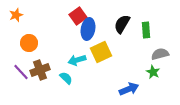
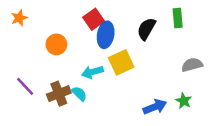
green rectangle: (146, 30) -> (178, 18), moved
orange circle: (29, 43) -> (56, 44), moved
brown cross: (40, 70) -> (59, 94), moved
green star: (153, 72) -> (184, 101), moved

